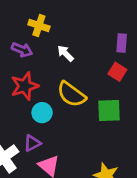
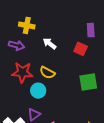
red square: (117, 72) -> (81, 49), moved
red star: (25, 86) -> (22, 72), turned 30
yellow semicircle: (71, 94) -> (47, 73), moved, size x0.7

